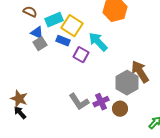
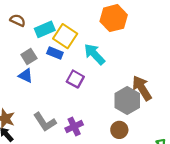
blue triangle: (37, 33) -> (26, 76), moved
purple square: (81, 55) -> (75, 79), moved
gray L-shape: (79, 102) -> (45, 122), moved
purple cross: (101, 102) -> (74, 126), moved

